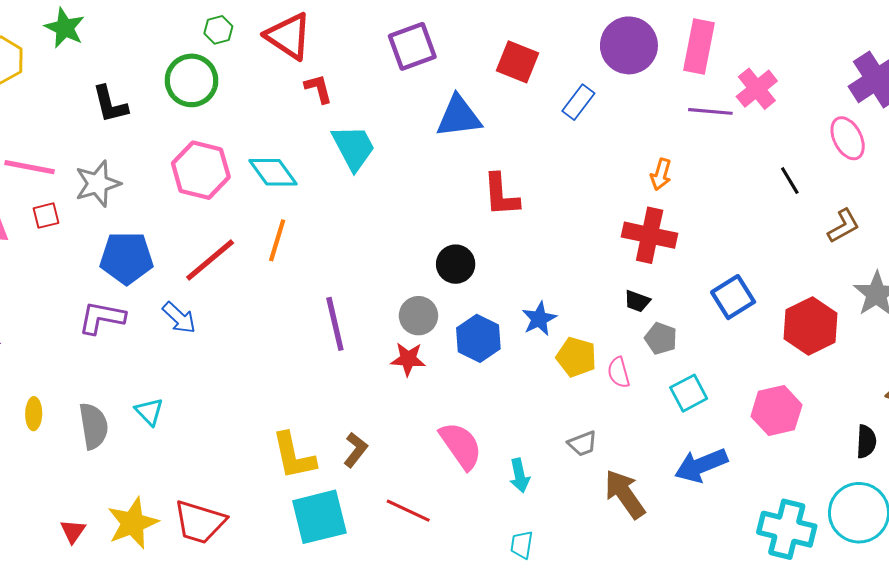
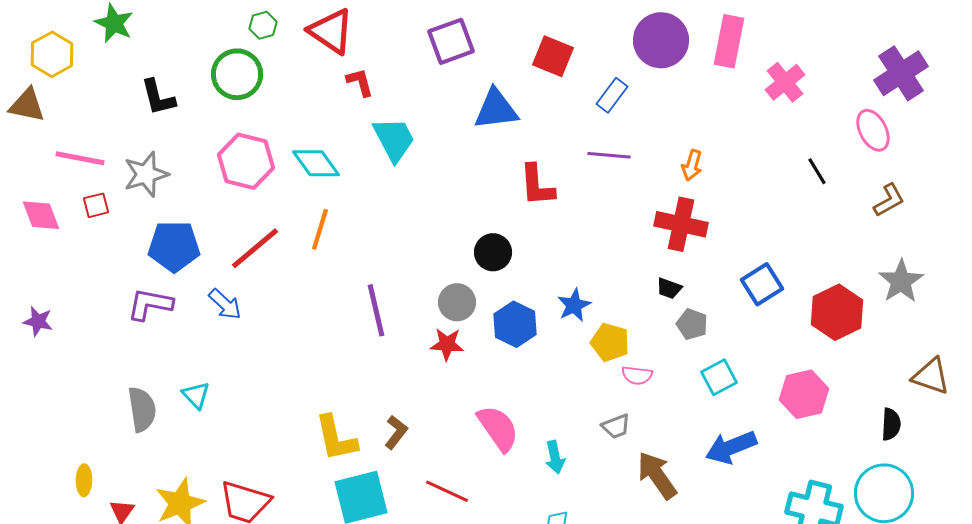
purple line: (710, 111) -> (609, 155), moved
brown L-shape: (843, 226) -> (889, 200), moved
pink semicircle: (619, 372) -> (637, 375), moved, turned -68
yellow ellipse: (34, 414) -> (84, 480), moved

